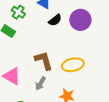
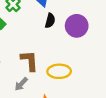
black semicircle: (55, 20) -> (50, 21), turned -48

